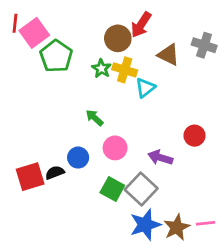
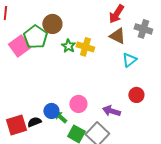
red arrow: (141, 25) -> (116, 14), moved
pink square: (34, 33) -> (19, 46), moved
brown circle: (118, 38) -> (52, 24), moved
cyan triangle: (145, 88) -> (129, 60), moved
green arrow: (95, 118) -> (60, 117), moved

